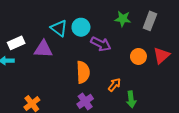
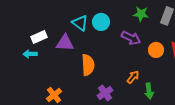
purple arrow: (101, 44) -> (131, 38), moved
orange semicircle: (83, 72) -> (88, 65), moved

